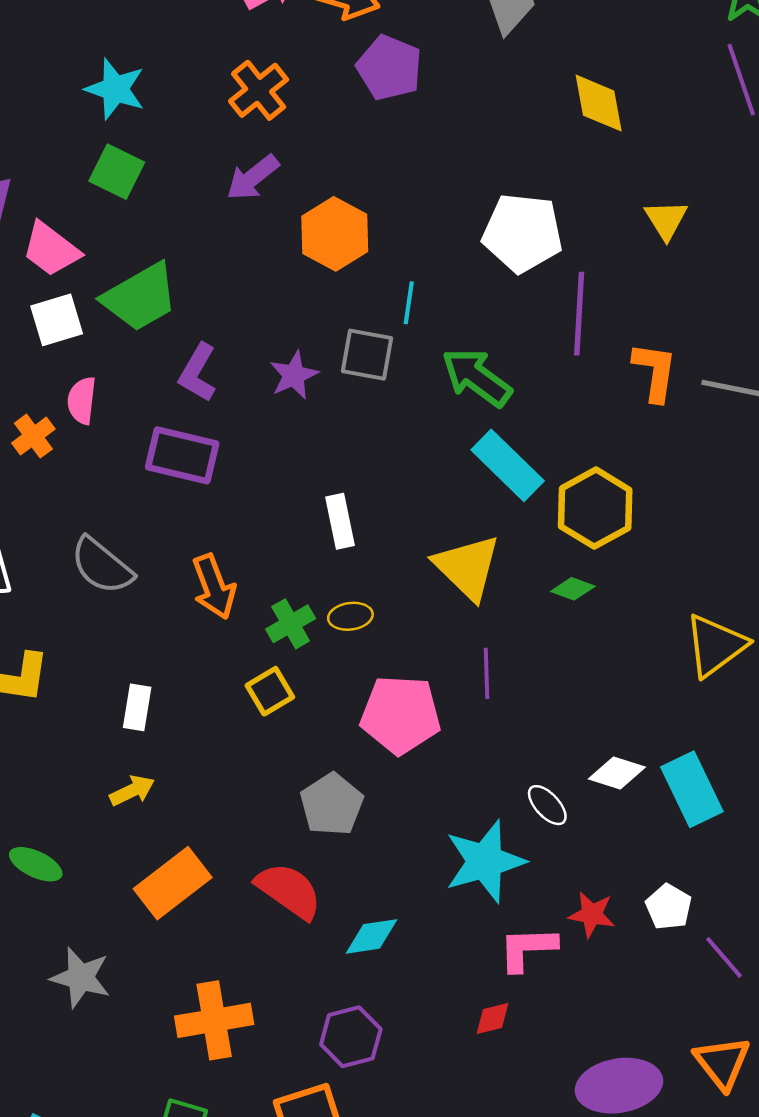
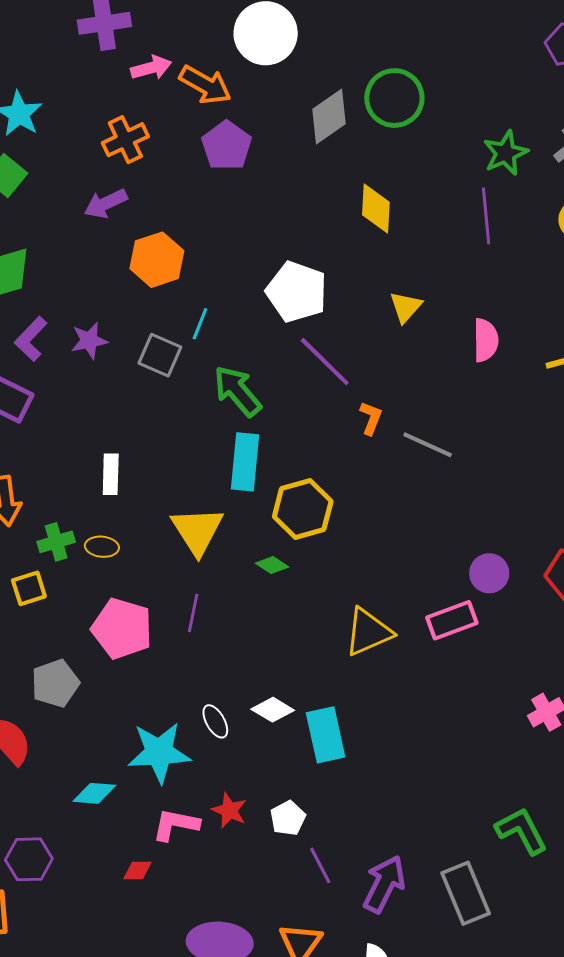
purple line: (579, 314) -> (325, 362), turned -62
orange L-shape: (655, 372) -> (371, 418), size x0.7
purple star: (294, 375) -> (89, 341), moved
cyan rectangle: (508, 465) -> (245, 462), turned 38
cyan diamond: (371, 936) -> (94, 793), moved

